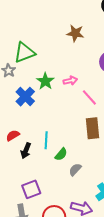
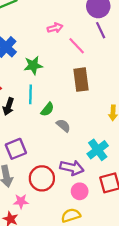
green star: (45, 81) -> (33, 65), moved, turned 30
gray semicircle: (75, 170) -> (63, 125), turned 88

